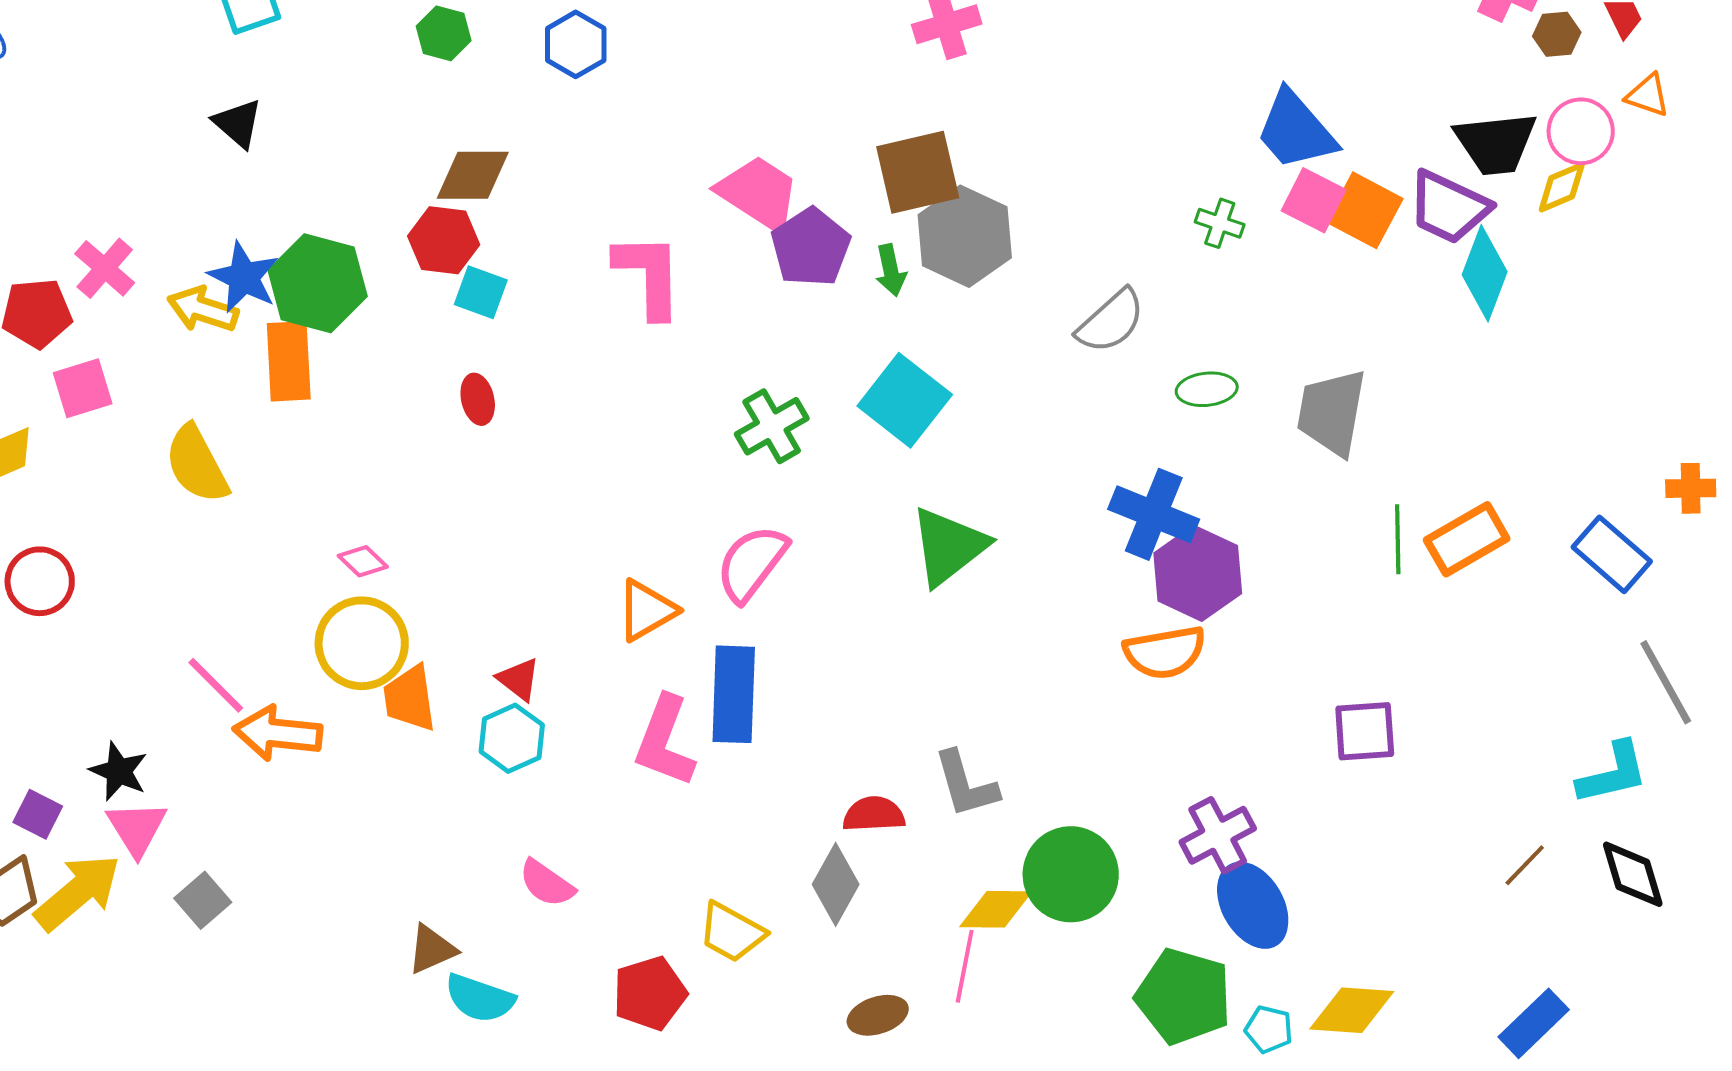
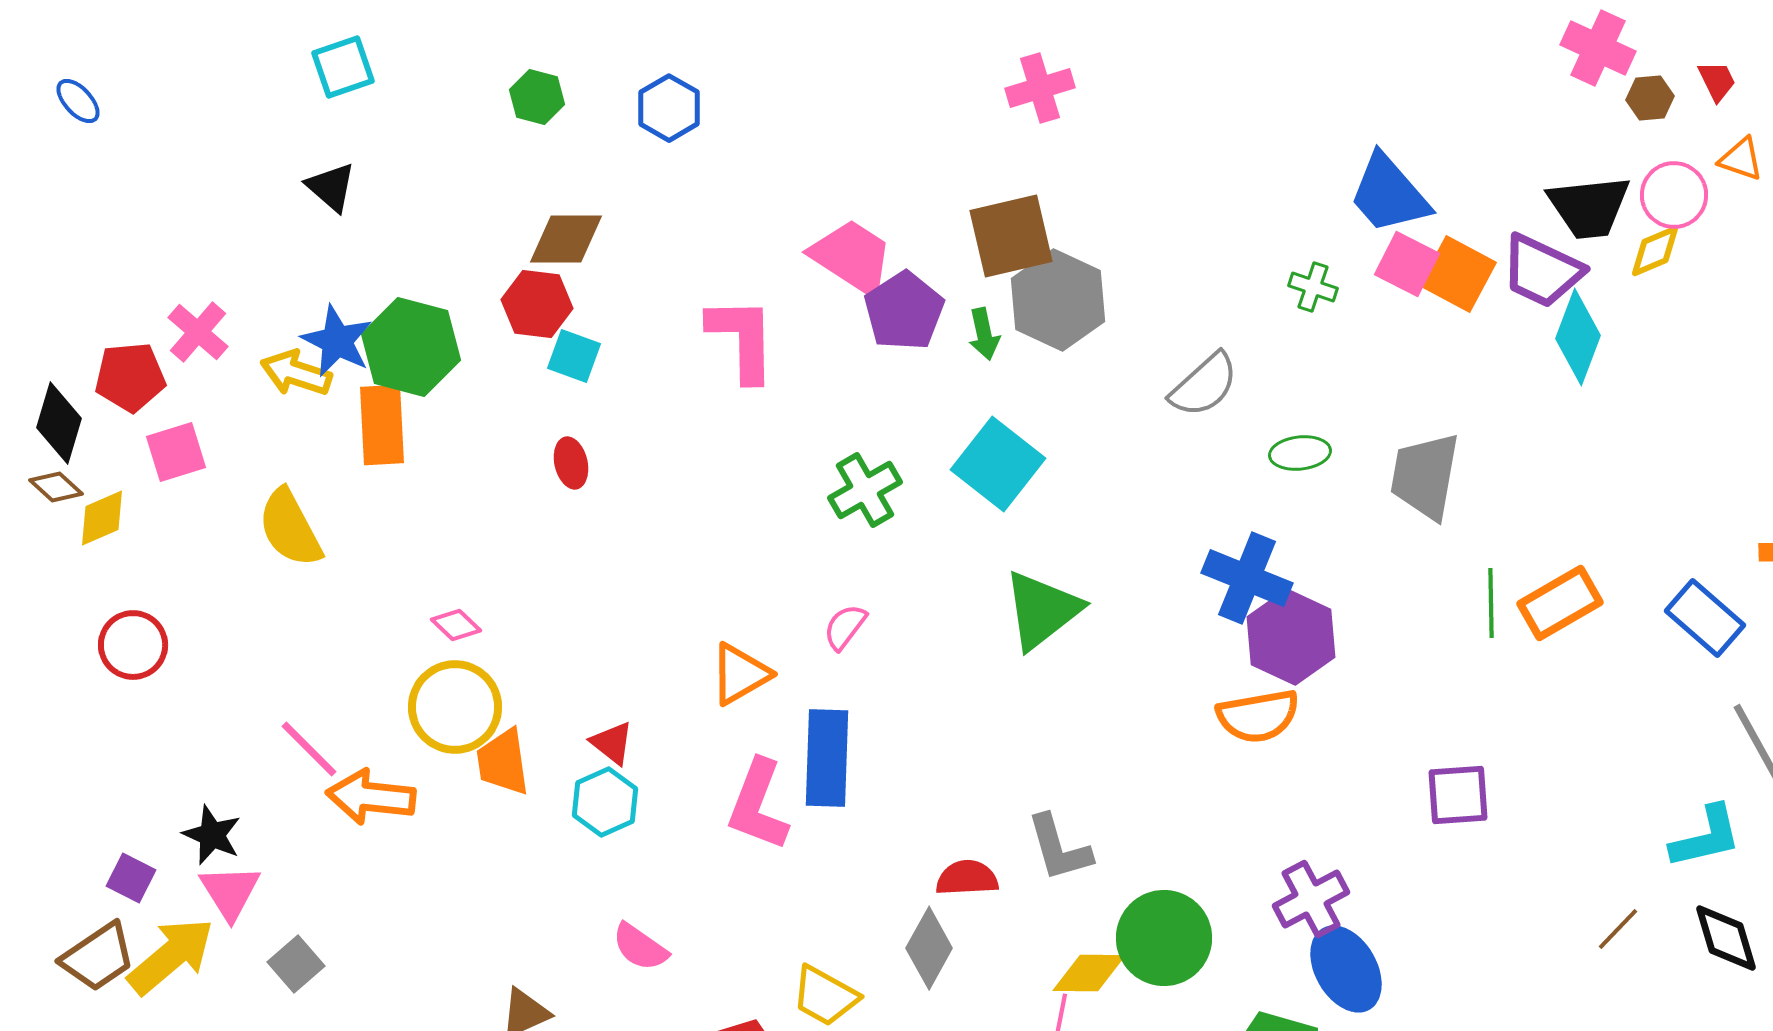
pink semicircle: (752, 563) -> (845, 627), size x0.6

